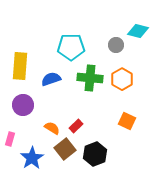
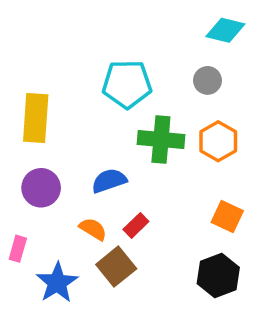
cyan diamond: (138, 31) -> (225, 30), moved
blue semicircle: (51, 79) -> (109, 181), moved
black hexagon: (95, 154) -> (218, 276), moved

